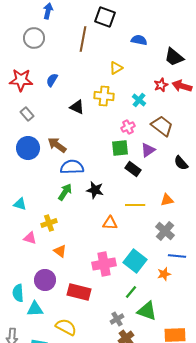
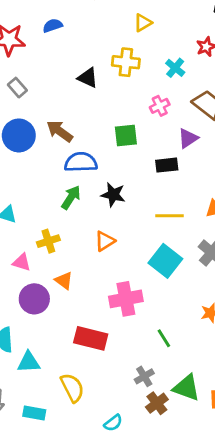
blue semicircle: (52, 80) -> (53, 26), moved, turned 40
green square: (120, 148) -> (126, 135), moved
black rectangle: (133, 169) -> (167, 165), turned -42
orange triangle: (110, 223) -> (105, 241), moved, turned -35
cyan square: (135, 261) -> (165, 261), moved
purple circle: (45, 280) -> (34, 299), moved
green line: (131, 292) -> (164, 338), turned -72
green triangle: (147, 311) -> (186, 388), moved
yellow semicircle: (66, 327) -> (72, 388), turned 35

